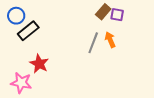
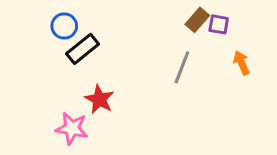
orange arrow: (110, 40) -> (242, 63), moved

